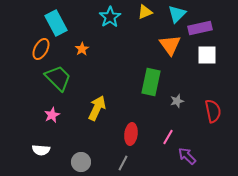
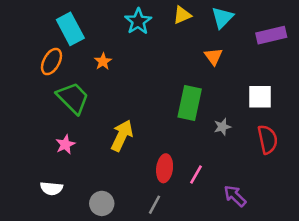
purple rectangle: (200, 28) -> (271, 35), moved
orange triangle: (170, 45) -> (214, 56), size x0.7
white square: (207, 55) -> (260, 97), moved
pink line: (168, 137) -> (196, 175), moved

